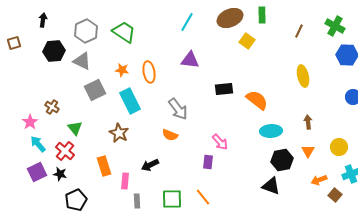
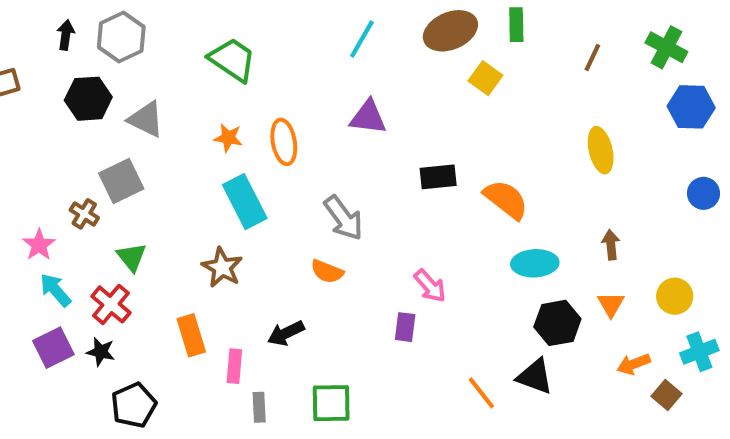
gray hexagon: (86, 31) -> (121, 37), moved
gray square: (95, 90) -> (121, 181), moved
orange line: (203, 197) -> (481, 393), moved

